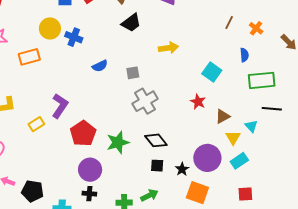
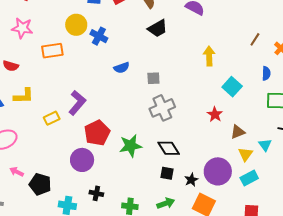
yellow arrow: (168, 48) -> (209, 56), moved, turned -90
purple circle: (90, 170) -> (82, 160), moved
green arrow: (149, 195) -> (166, 203), moved

